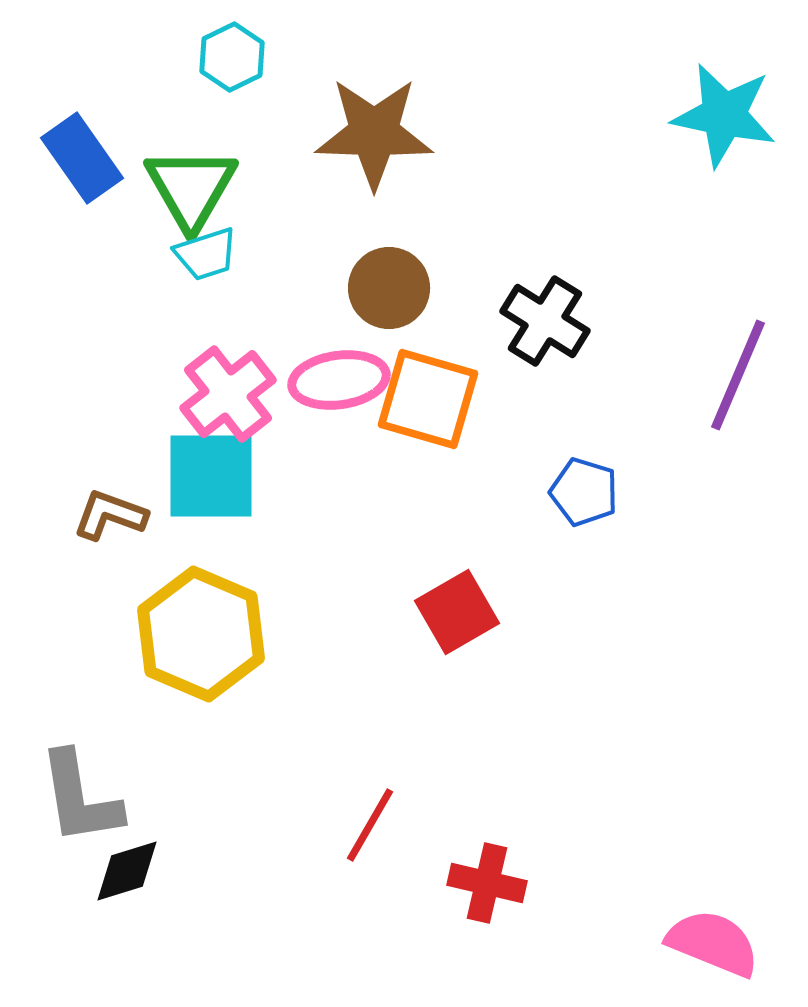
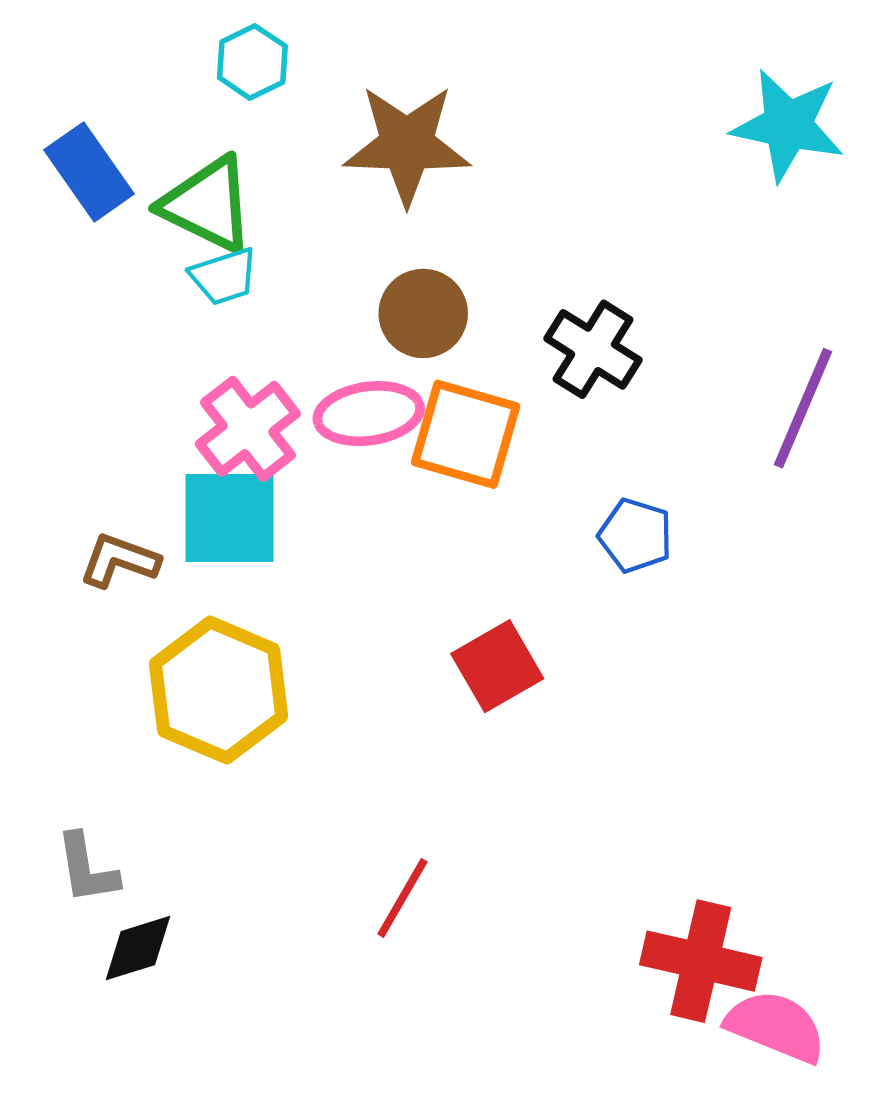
green triangle: (191, 188) -> (208, 205), turned -34
gray L-shape: (80, 798) -> (87, 869), size x0.7
red cross: (487, 883) -> (701, 961), moved, size x1.4

